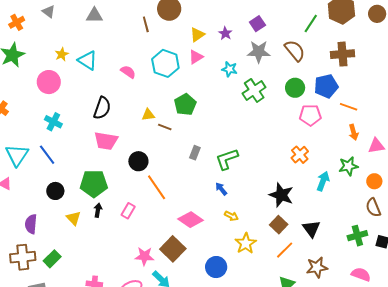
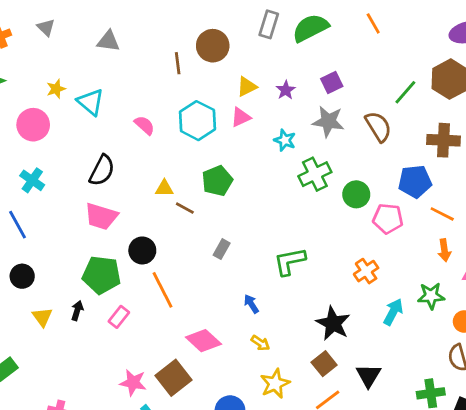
green circle: (295, 88) -> (356, 194), moved
green L-shape: (227, 159) -> (290, 261), moved
green pentagon: (94, 184) -> (102, 275), moved

